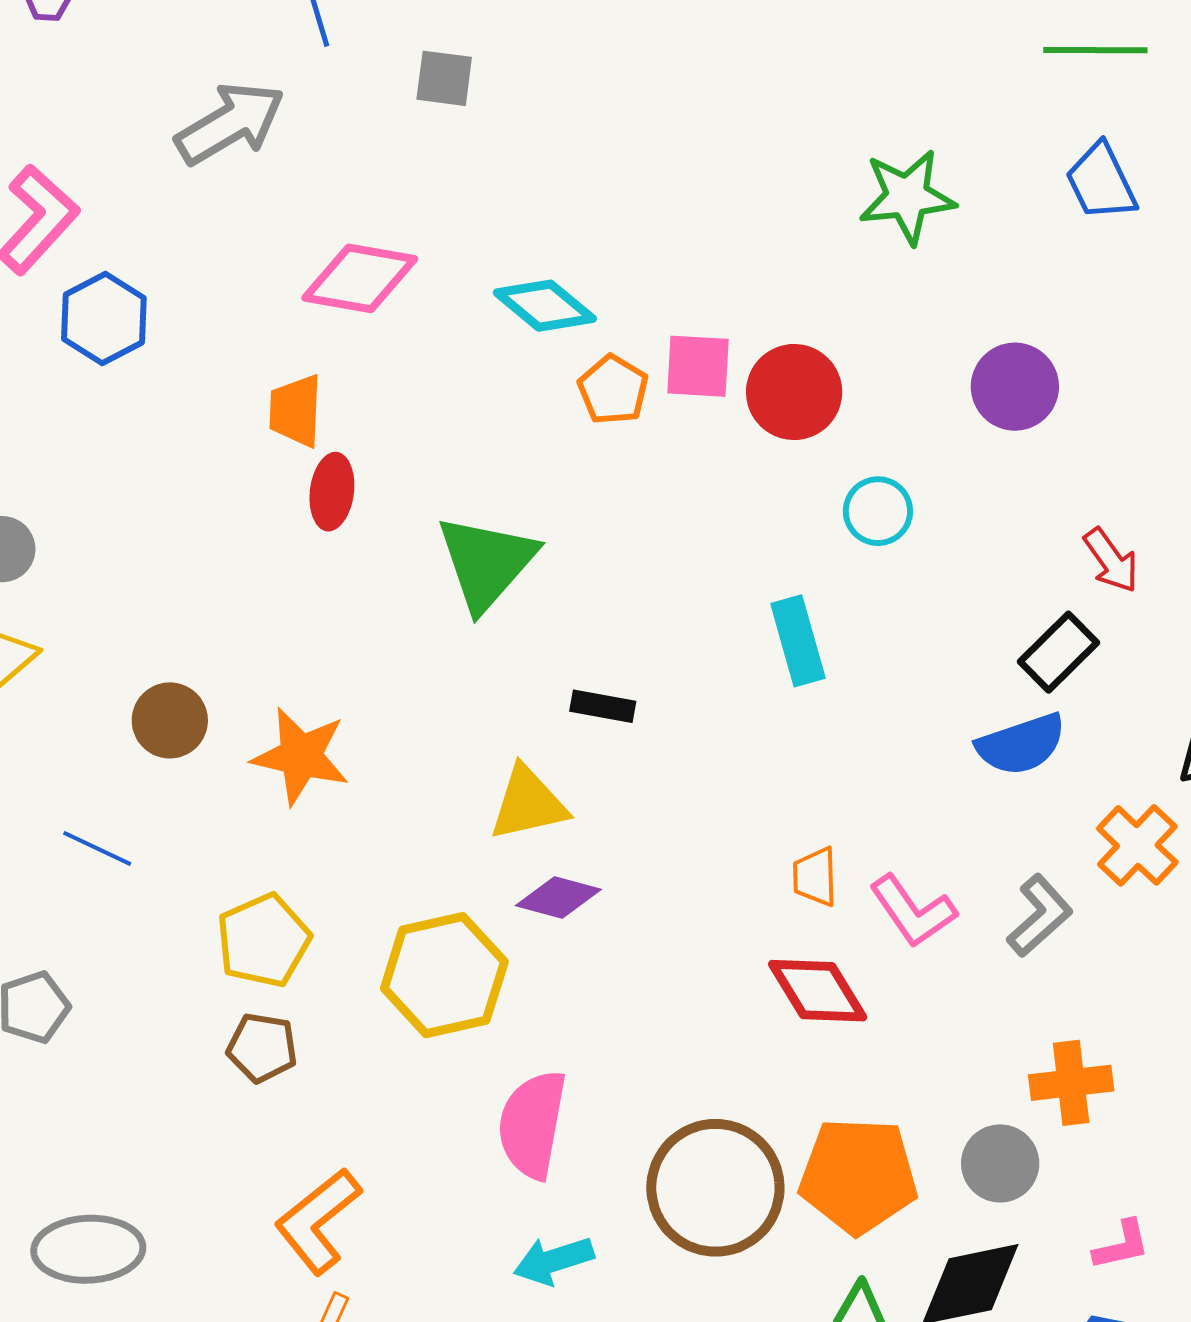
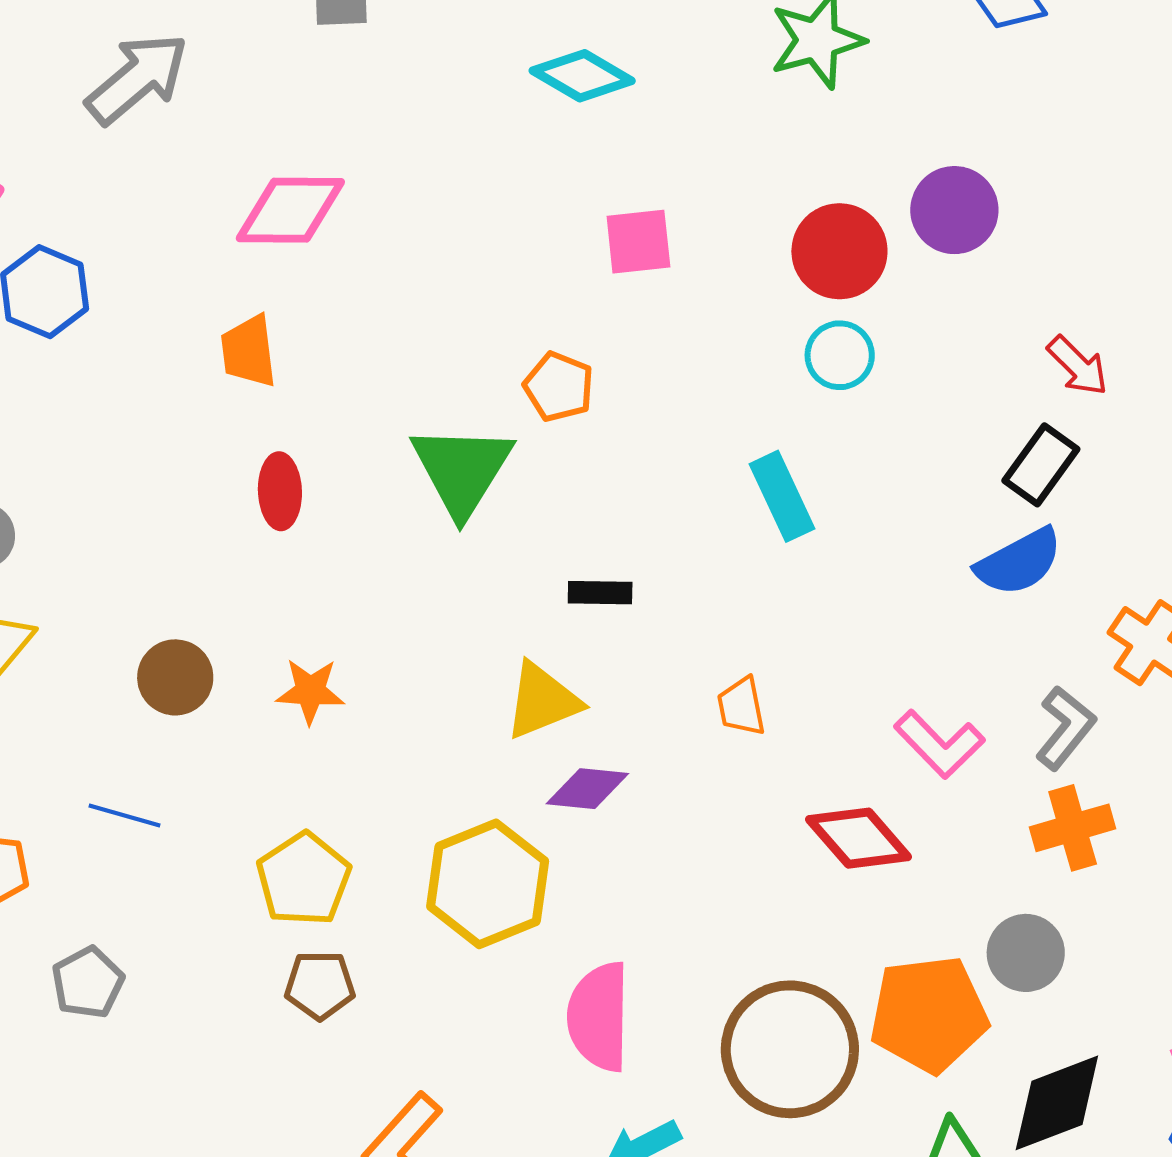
cyan diamond: (545, 306) -> (582, 76), moved
orange pentagon: (613, 390) -> (559, 387), moved
red circle: (794, 392) -> (839, 251), moved
red ellipse: (332, 492) -> (280, 491), moved
orange star: (301, 756) -> (310, 691), size x0.7
orange trapezoid: (815, 877) -> (741, 706), moved
orange cross: (1071, 1083) -> (1073, 828), moved
gray circle: (1000, 1163) -> (1026, 953), moved

